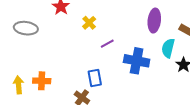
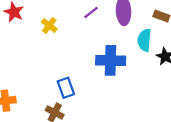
purple line: (107, 44) -> (91, 12), moved

